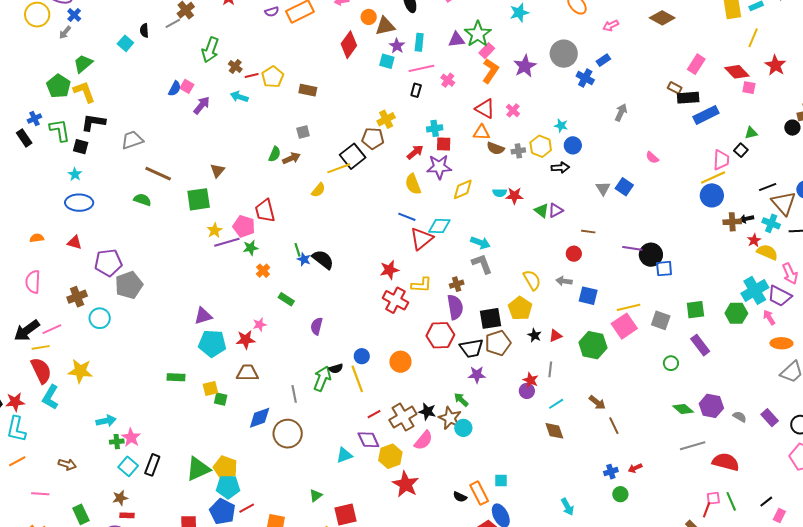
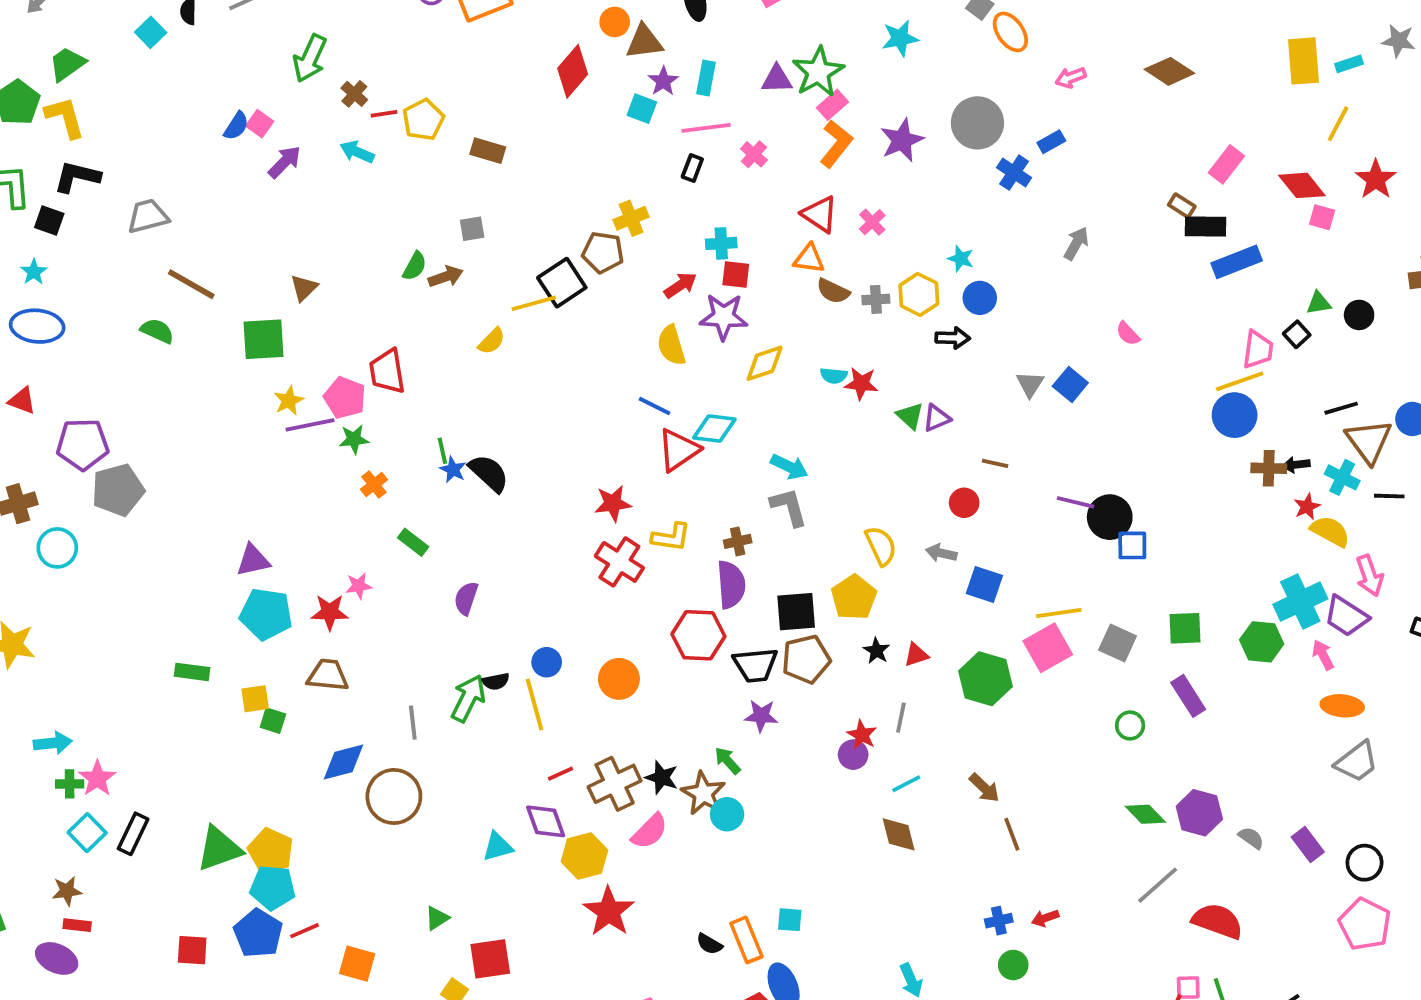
black circle: (792, 128) -> (1359, 315), moved
gray line: (693, 446) -> (1158, 885), turned -30

